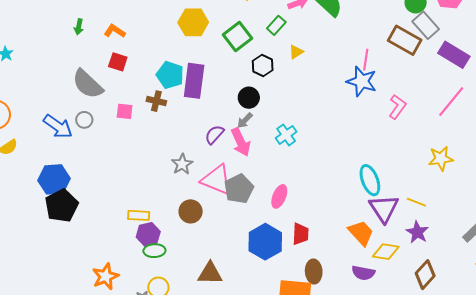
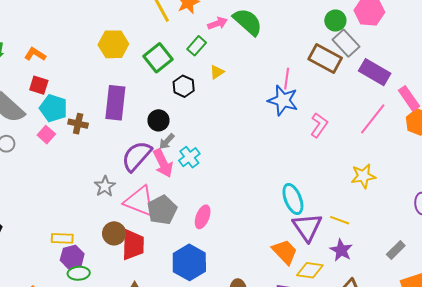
cyan pentagon: (170, 75) -> (53, 108), moved
black circle: (249, 98) -> (158, 120), moved
pink square: (125, 111) -> (46, 135), turned 36
purple semicircle: (214, 135) -> (137, 156), size x1.6
cyan cross: (286, 135) -> (189, 157), moved
red trapezoid: (301, 234) -> (133, 245), moved, size x1.4

